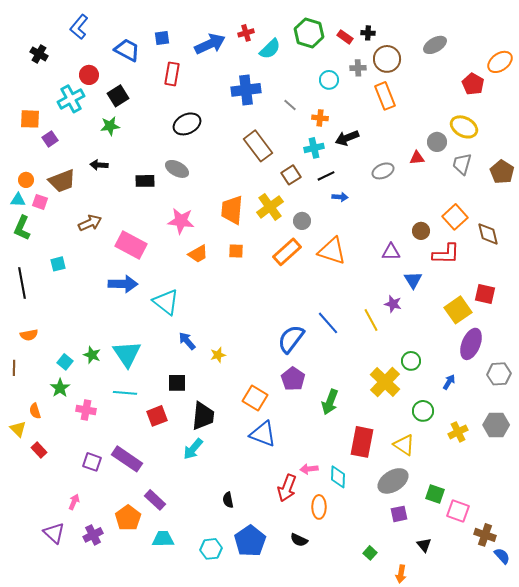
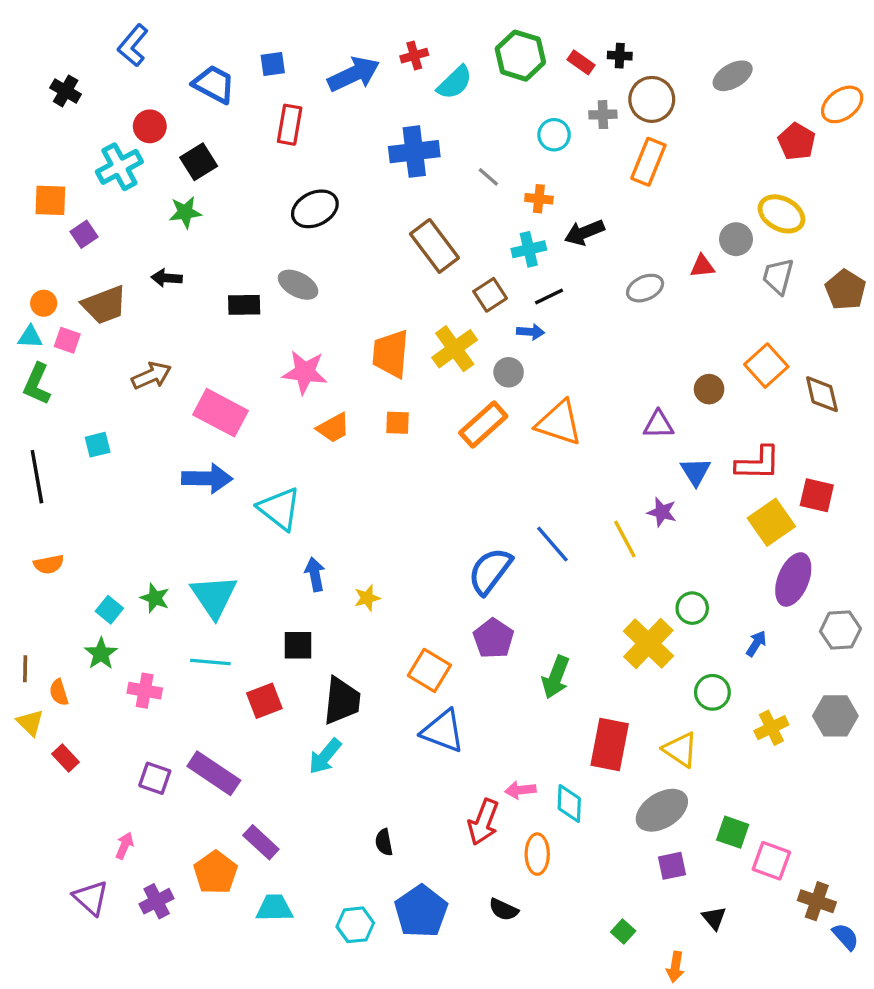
orange rectangle: (385, 96) -> (648, 162), turned 44
blue arrow: (340, 197) -> (530, 332), moved
red L-shape: (446, 254) -> (758, 463), moved
blue arrow: (187, 341) -> (315, 574), turned 30
brown line: (14, 368) -> (25, 669), moved

